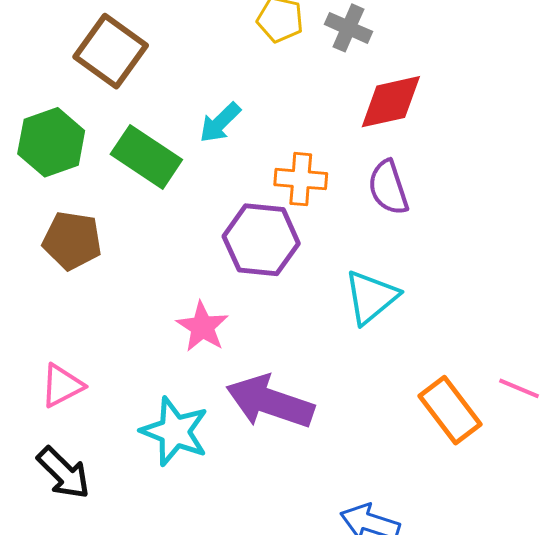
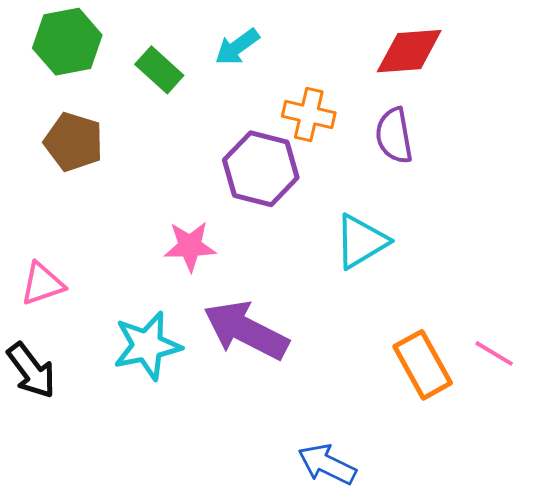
green rectangle: (146, 157) -> (159, 70), size x0.7
pink star: (202, 327) -> (190, 246), turned 30
cyan star: (175, 431) -> (147, 346), turned 30

